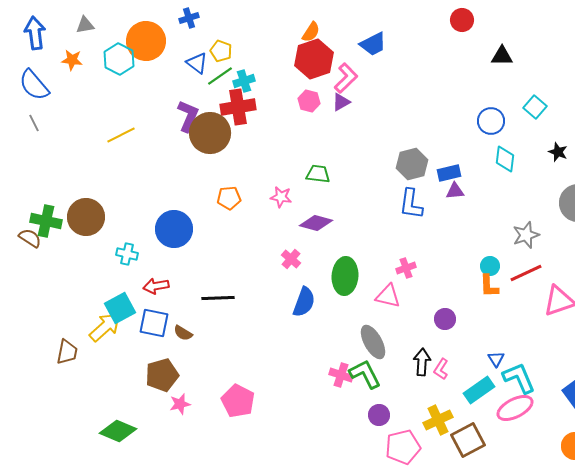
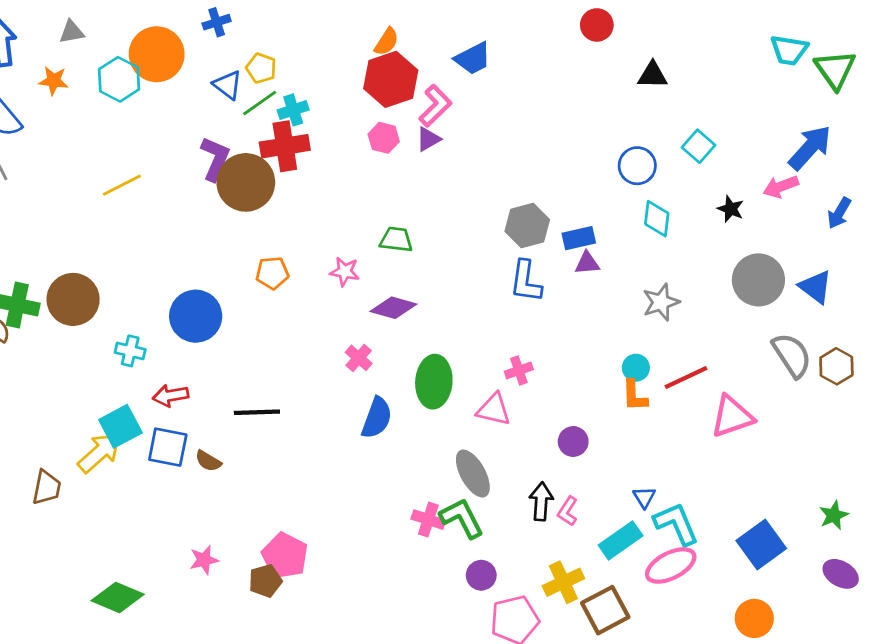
gray star: (526, 235) -> (661, 302), moved
brown pentagon: (162, 375) -> (265, 581), moved, size x0.7

